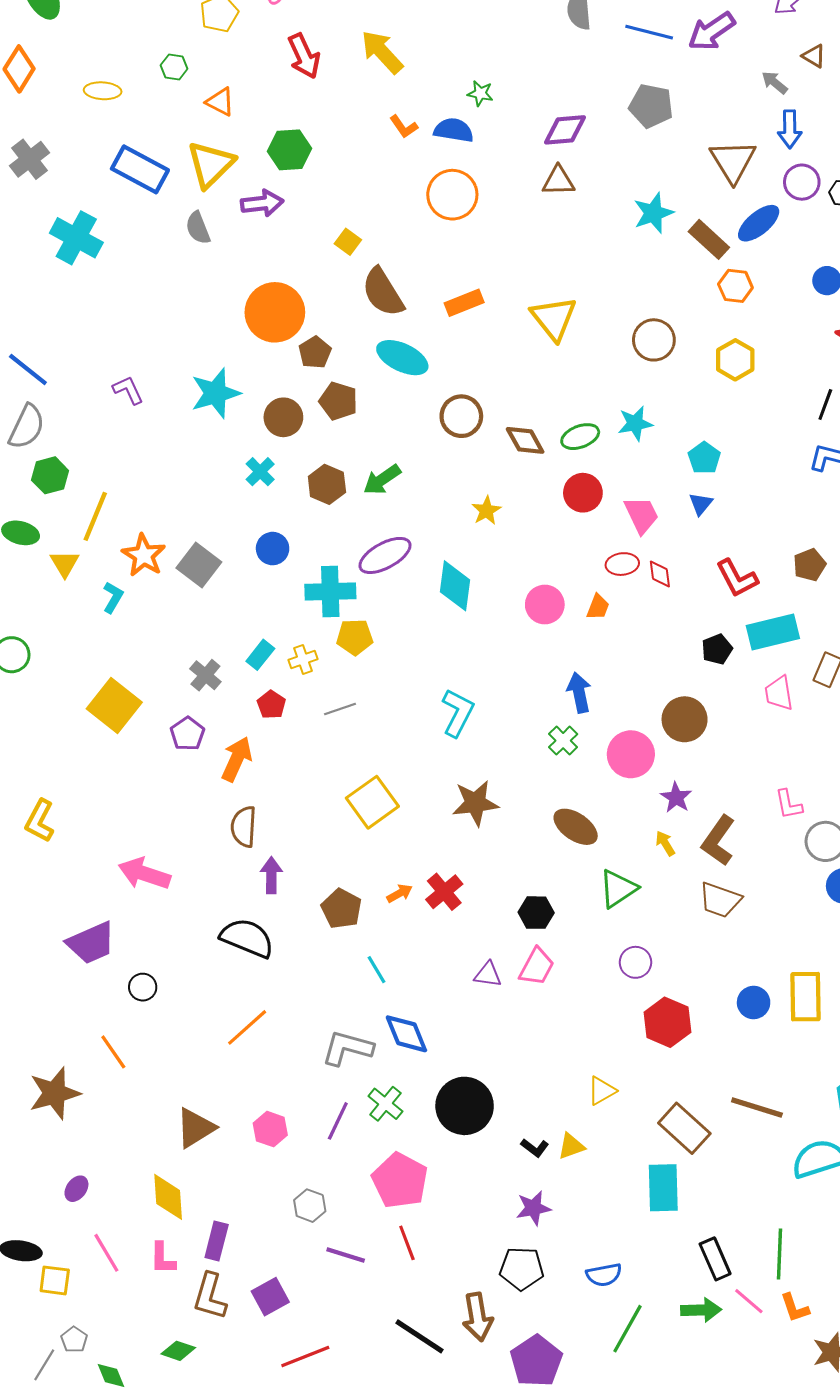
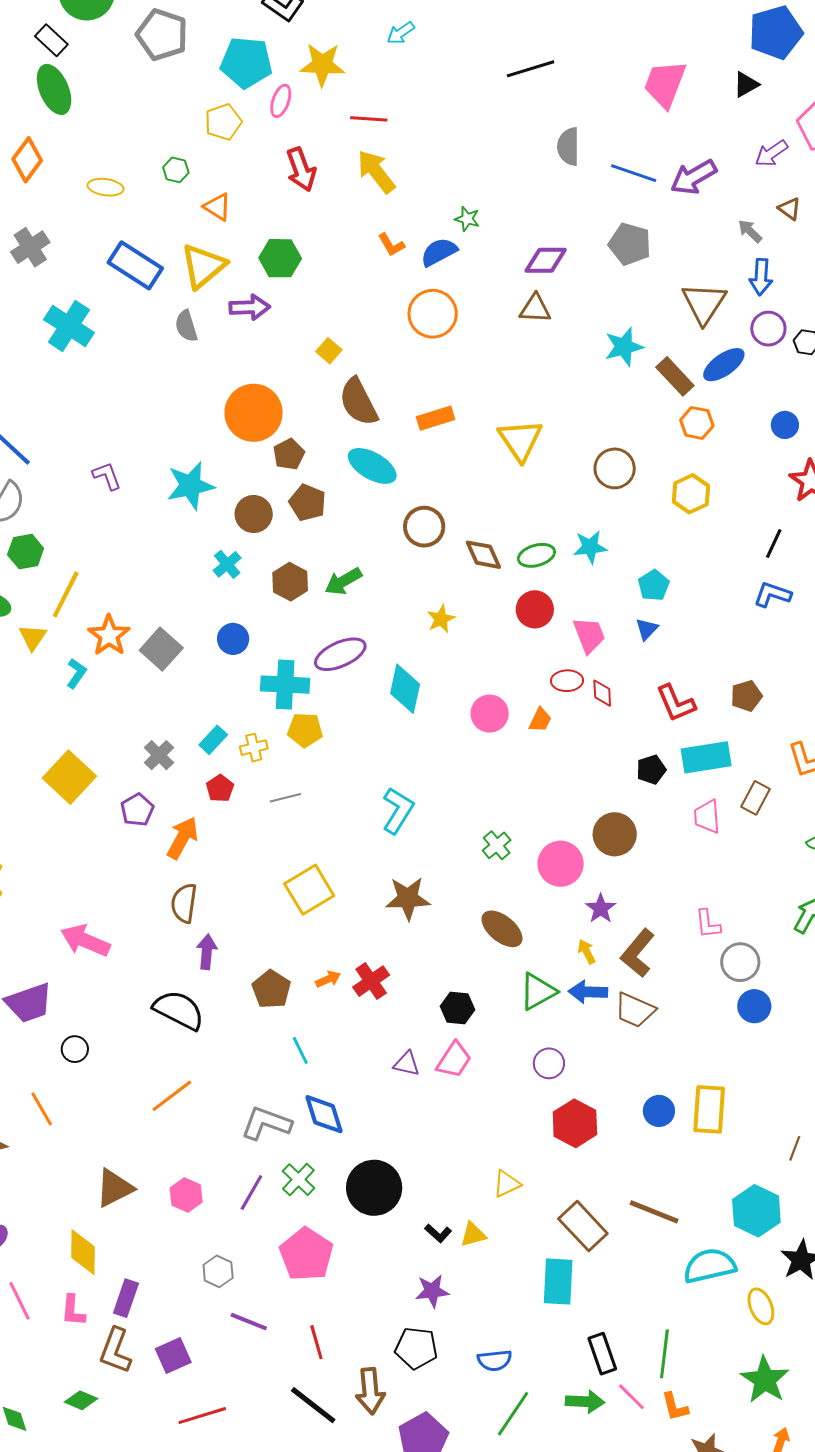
blue semicircle: (454, 130) -> (439, 252), turned -42
blue arrow: (579, 693) -> (588, 992), moved, turned -81
red line: (407, 1243) -> (316, 1342), moved

